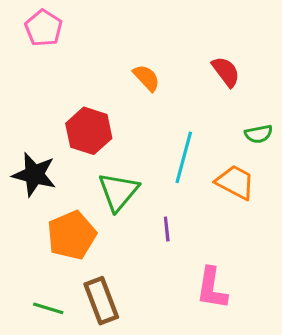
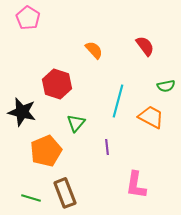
green triangle: (118, 192) -> (76, 123), size x0.7

